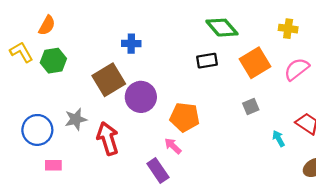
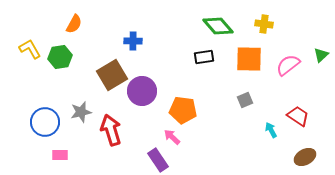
orange semicircle: (47, 25) -> (74, 24), moved
yellow cross: (288, 29) -> (264, 24), moved
orange square: (255, 63) -> (249, 59), turned 32

